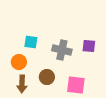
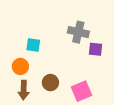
gray cross: (62, 50) -> (78, 32), moved
pink square: (76, 85) -> (82, 91), turned -30

